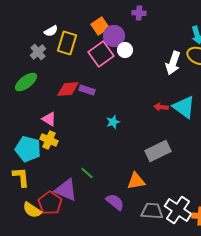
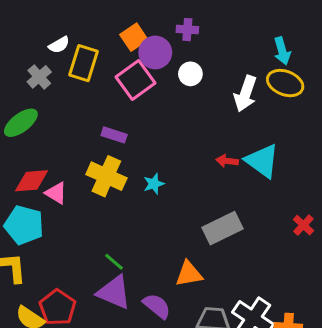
purple cross: (139, 13) -> (187, 30), moved
white circle: (125, 50) -> (190, 74), moved
red diamond: (68, 89) -> (32, 181), moved
pink triangle: (49, 119) -> (56, 193), moved
yellow cross: (49, 140) -> (106, 176), moved, size x1.4
purple triangle: (66, 190) -> (114, 292), moved

